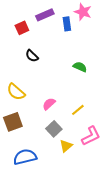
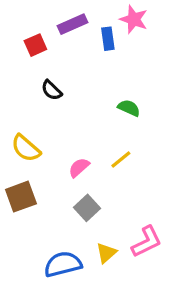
yellow line: (78, 110) -> (121, 160), moved
pink L-shape: (91, 136) -> (147, 242), moved
yellow triangle: (66, 146) -> (106, 253), moved
blue semicircle: (25, 157) -> (63, 264), moved

